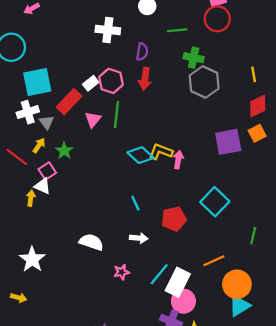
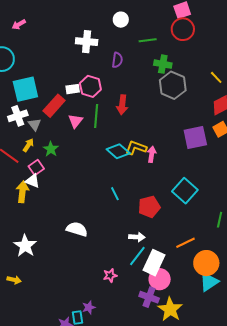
yellow line: (254, 74) -> (216, 77), turned -32
red arrow: (145, 79) -> (122, 105), moved
white rectangle: (91, 83) -> (73, 89), turned 32
yellow arrow: (31, 198) -> (22, 192), size x1.5
white arrow: (139, 238) -> (137, 237), moved
pink star: (122, 272) -> (110, 275), moved

